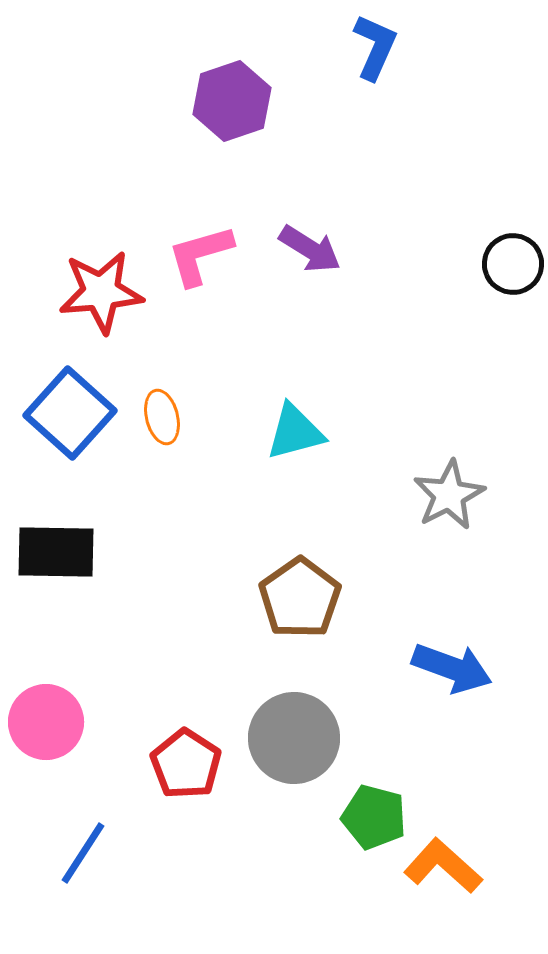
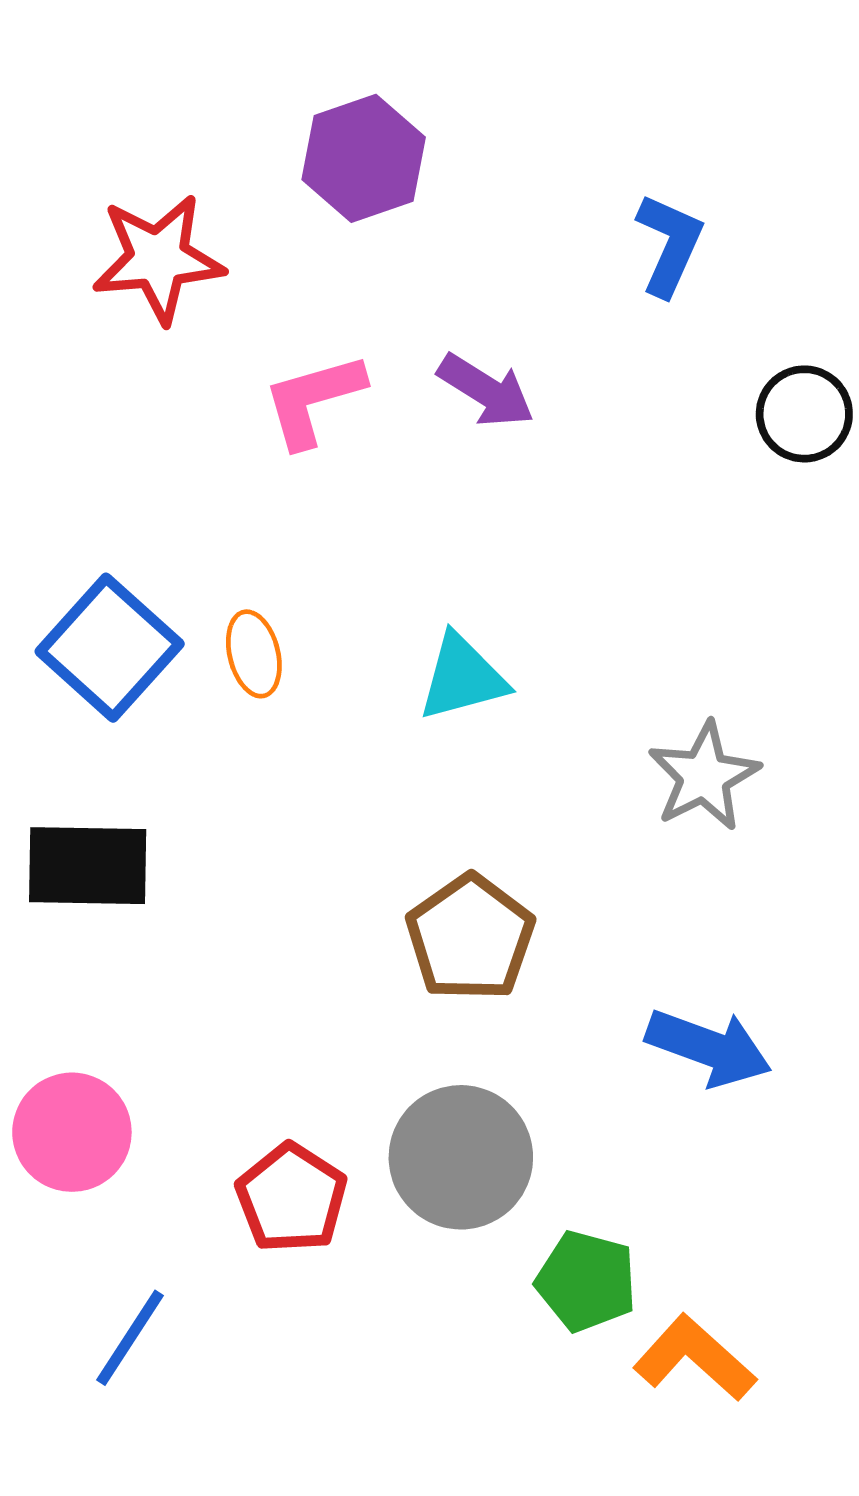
blue L-shape: (375, 47) -> (669, 245), moved
red star: (101, 292) -> (158, 259), moved

